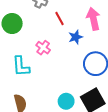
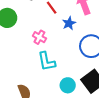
cyan L-shape: (21, 66) -> (47, 61), moved

